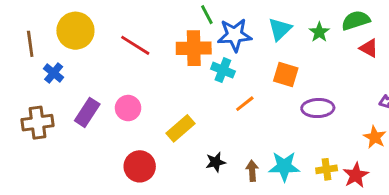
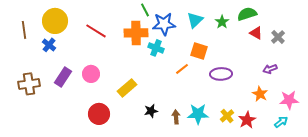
blue cross: (54, 73) -> (49, 45), moved
orange line: (245, 104) -> (182, 69), moved
yellow cross: (327, 169) -> (227, 116), turned -32

